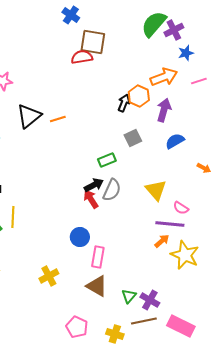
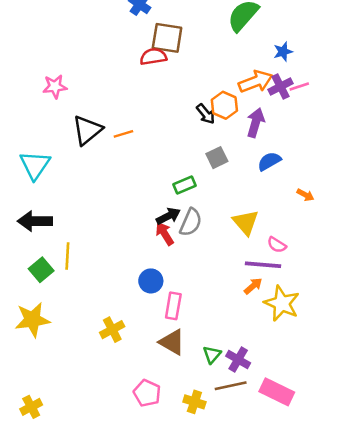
purple cross: (174, 30) -> (280, 86), moved
black arrow: (124, 103) -> (206, 114), turned 120

